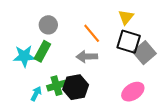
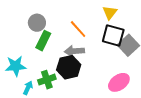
green rectangle: (42, 51) -> (43, 41), moved
cyan star: (24, 56) -> (16, 66), moved
black hexagon: (76, 87) -> (69, 67), moved

